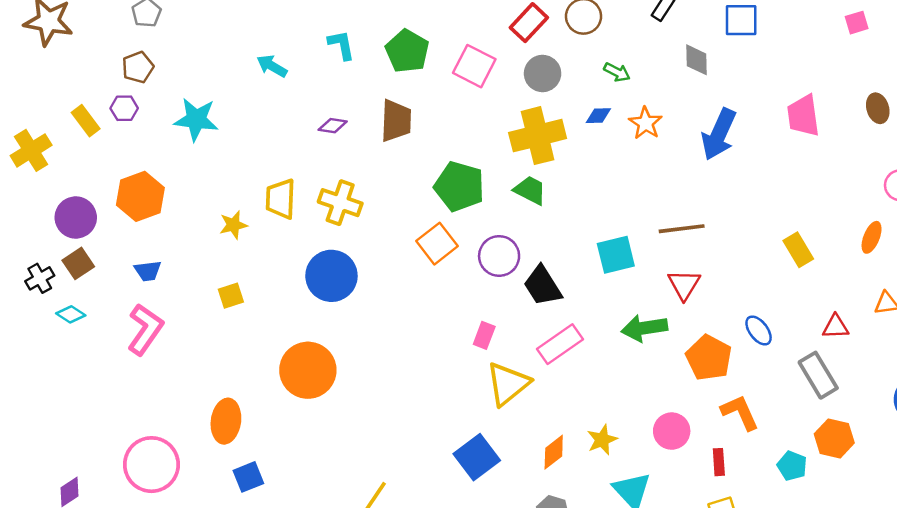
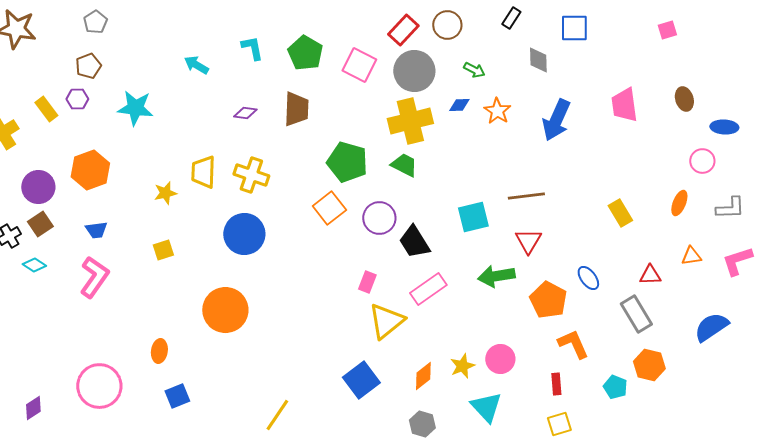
gray circle: (543, 73) -> (414, 71), size x1.4
orange ellipse: (226, 421) -> (159, 351), size x0.7
pink circle: (672, 431) -> (500, 359), moved

